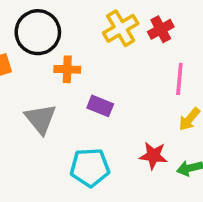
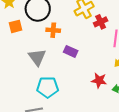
red cross: (161, 29) -> (101, 22), moved
cyan pentagon: (90, 167) -> (48, 87), moved

